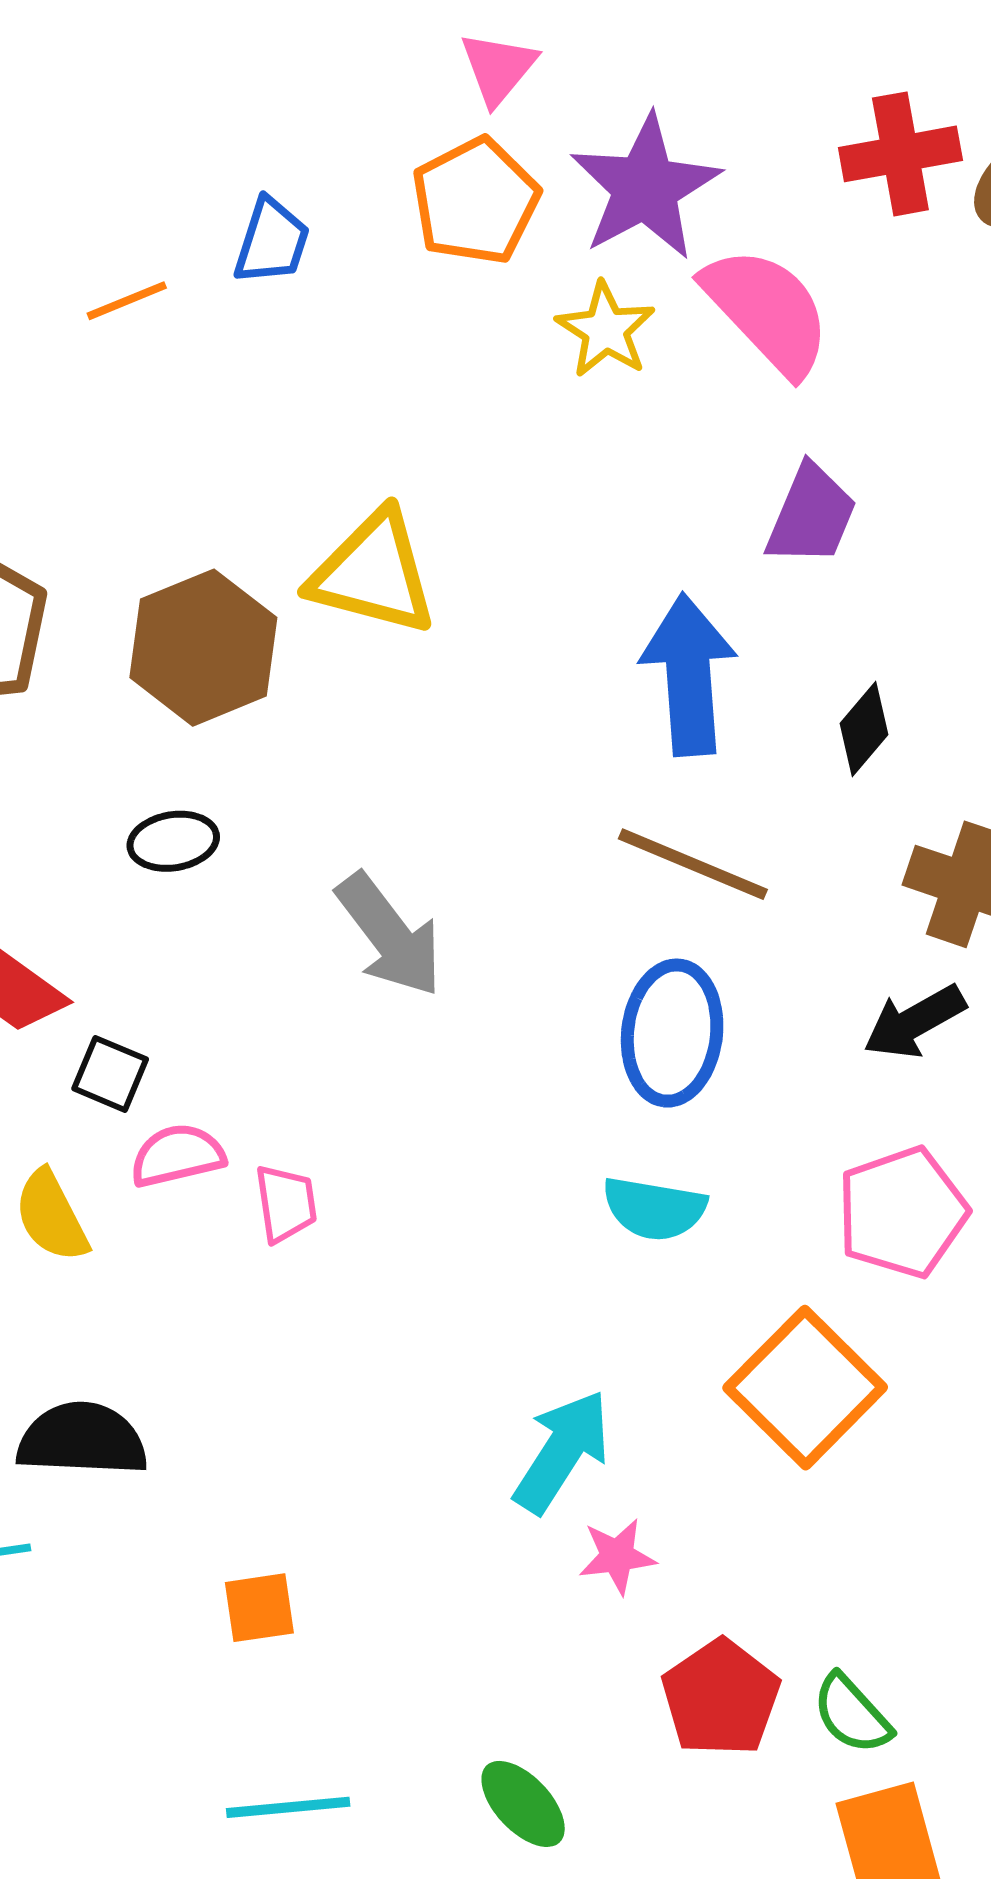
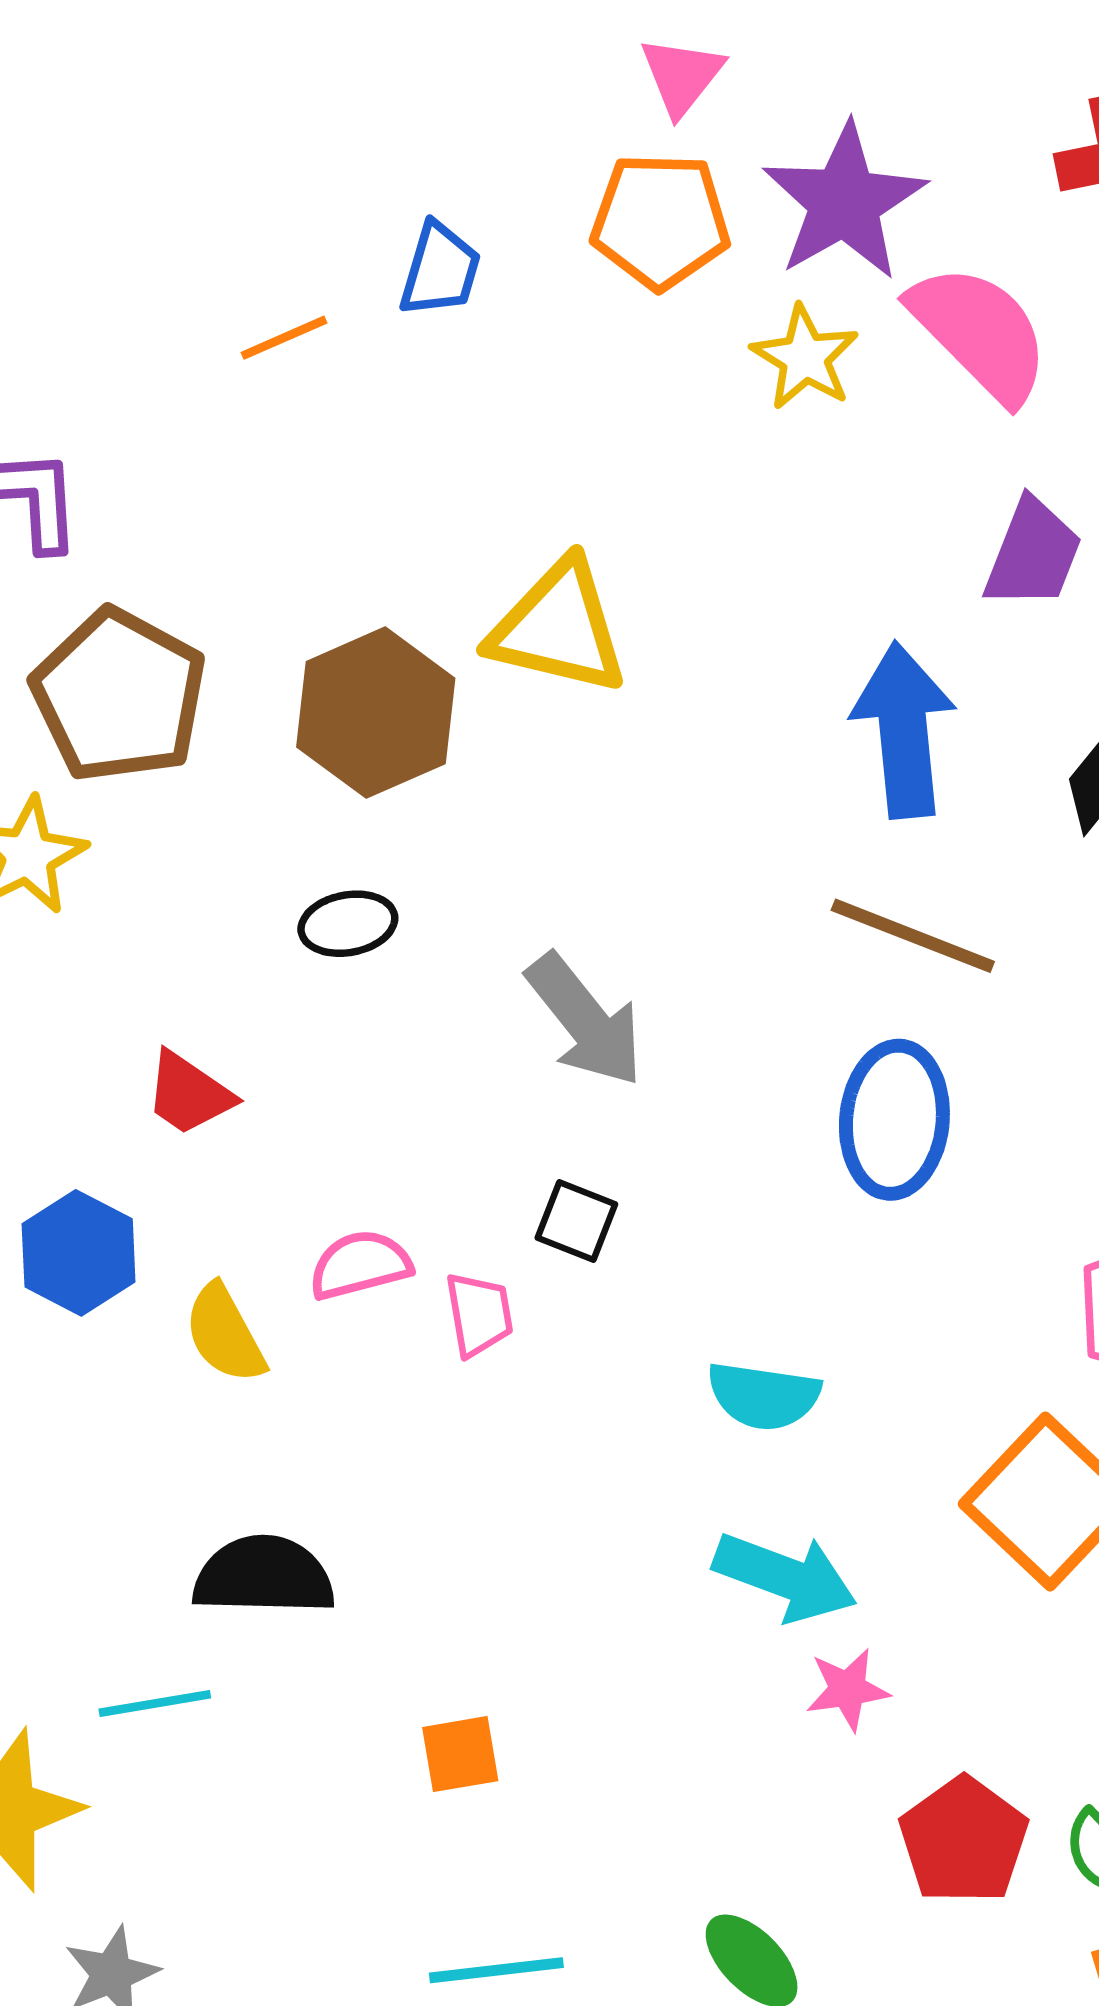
orange pentagon: (475, 201) -> (660, 221), turned 30
black square: (110, 1074) -> (576, 1221), moved
cyan semicircle: (654, 1209) -> (764, 1396), moved
cyan arrow: (562, 1451) -> (785, 1577), turned 79

